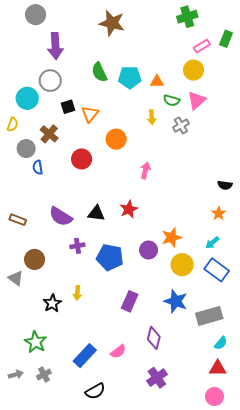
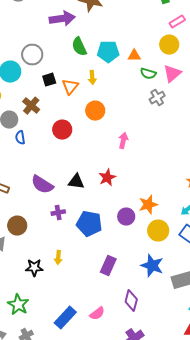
purple arrow: (55, 46) -> (62, 19), moved, turned -95
yellow arrow: (152, 117) -> (92, 78), moved
black star: (52, 303) -> (34, 268), turned 30

